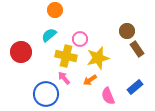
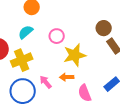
yellow cross: (66, 56) -> (22, 60), moved, turned -35
pink arrow: (64, 78) -> (46, 82), moved
orange arrow: (90, 80) -> (67, 77), turned 32

